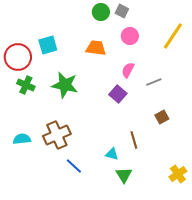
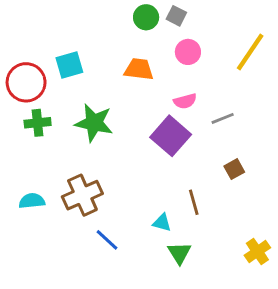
pink semicircle: (128, 70) -> (185, 101), turned -133
green cross: (26, 85) -> (38, 123), turned -30
purple square: (118, 94) -> (171, 136), size x1.5

